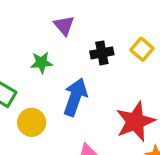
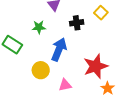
yellow square: (142, 49) -> (101, 13), moved
yellow circle: (32, 122) -> (41, 70), moved

